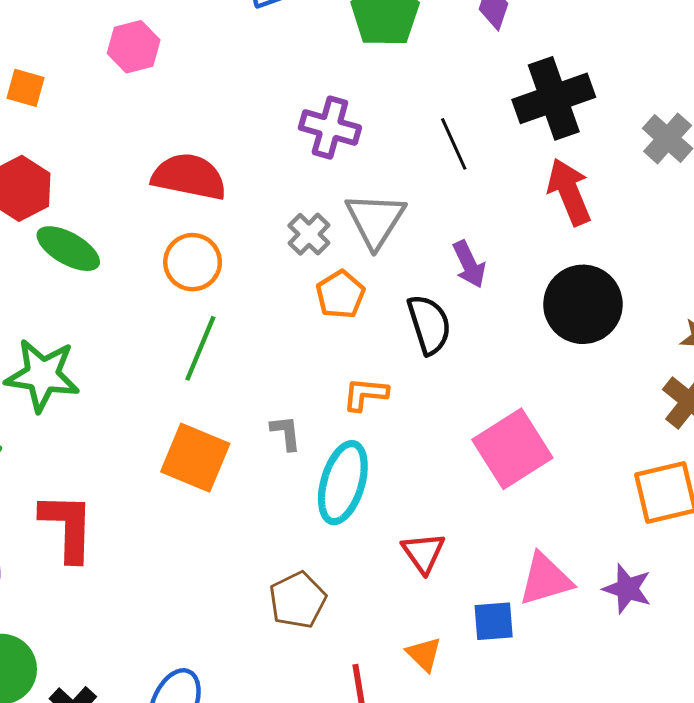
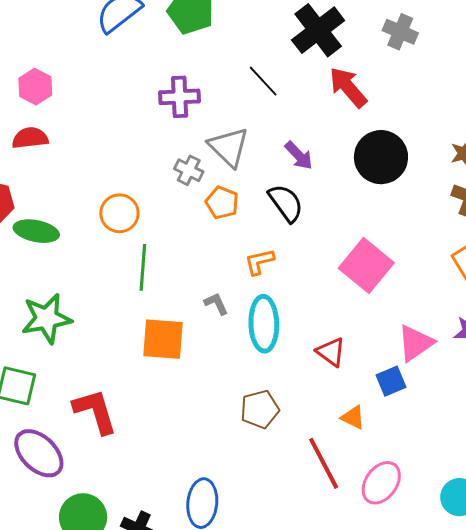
red semicircle: (189, 177) -> (30, 138), moved, size x0.7
brown pentagon: (298, 600) -> (260, 409), turned 30

